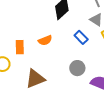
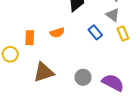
gray circle: (77, 68) -> (83, 77), moved

